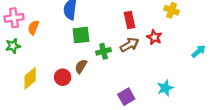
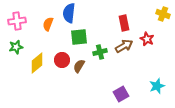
orange semicircle: (33, 28) -> (48, 24), moved
red circle: (63, 77) -> (62, 60), moved
yellow diamond: (30, 78) -> (37, 63), moved

